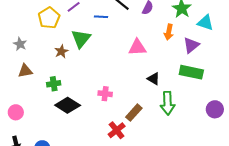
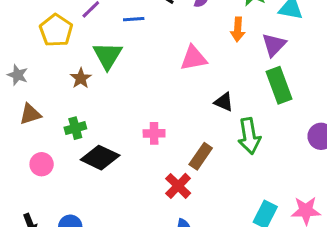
green rectangle: (191, 72) -> (279, 85), turned 65
pink circle: (16, 112) -> (42, 164), moved

